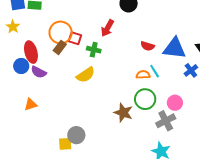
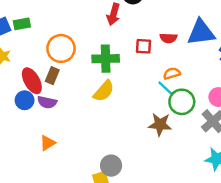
red arrow: (107, 28) -> (113, 14), moved
red square: (75, 38) -> (144, 46), moved
brown rectangle: (60, 47) -> (52, 76), moved
green cross: (94, 50) -> (106, 59), size x1.5
cyan line: (155, 71) -> (165, 88), moved

